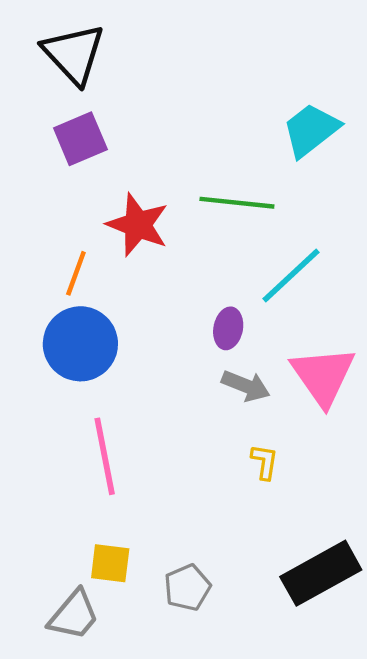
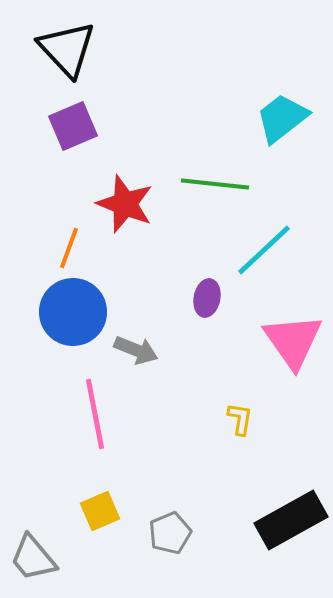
gray arrow: (246, 386) -> (136, 350), moved
yellow square: (110, 563) -> (100, 511), turned -30
gray trapezoid: (74, 615) -> (33, 558), moved, turned 100

